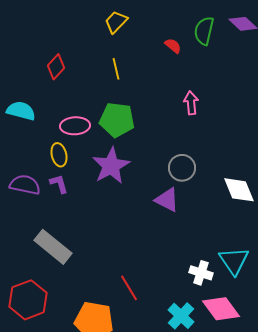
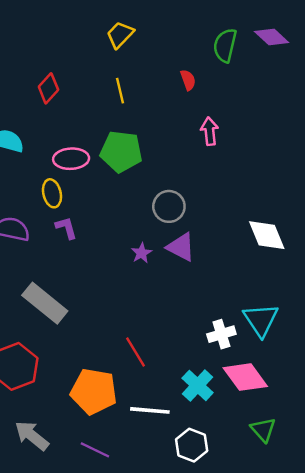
red semicircle: (173, 46) -> (188, 80), moved, turned 30
purple star: (111, 166) -> (141, 253), moved, size x0.5
gray circle: (182, 168) -> (169, 206), moved
purple L-shape: (59, 184) -> (66, 228), moved
white cross: (201, 273) -> (221, 334), turned -35

